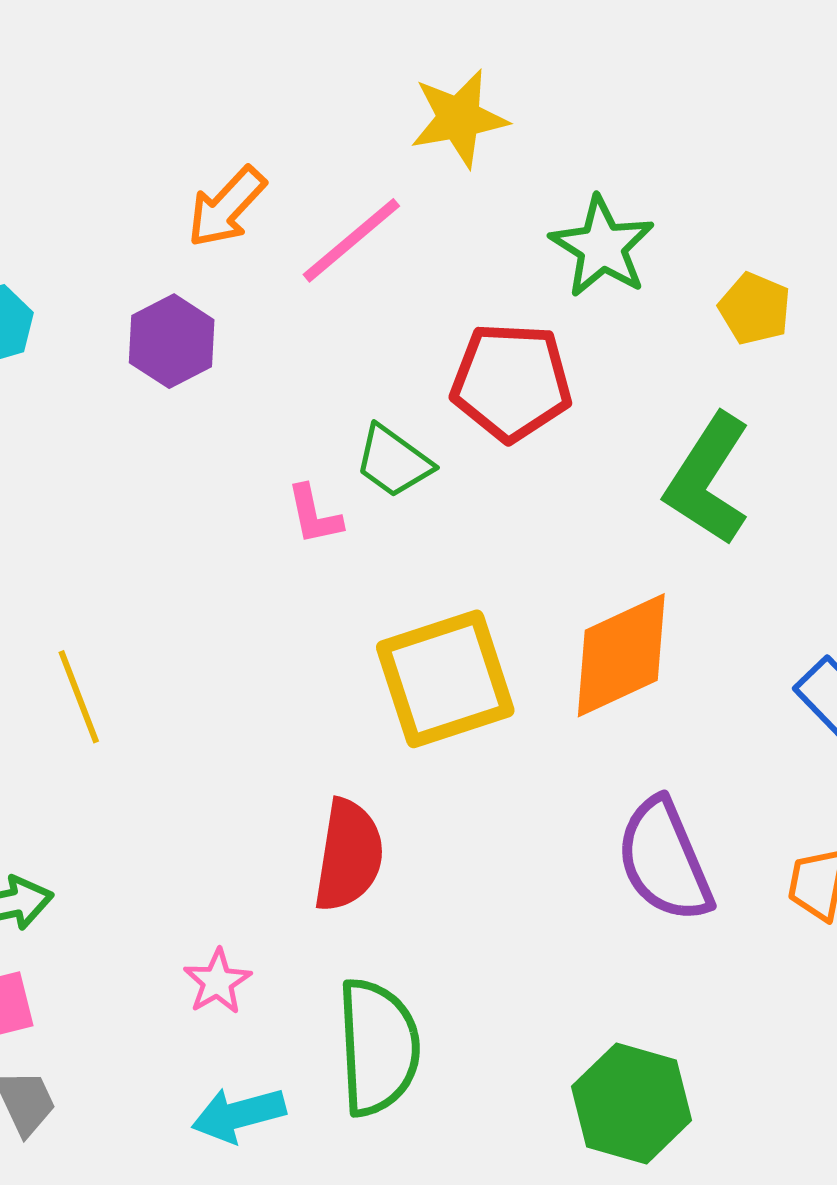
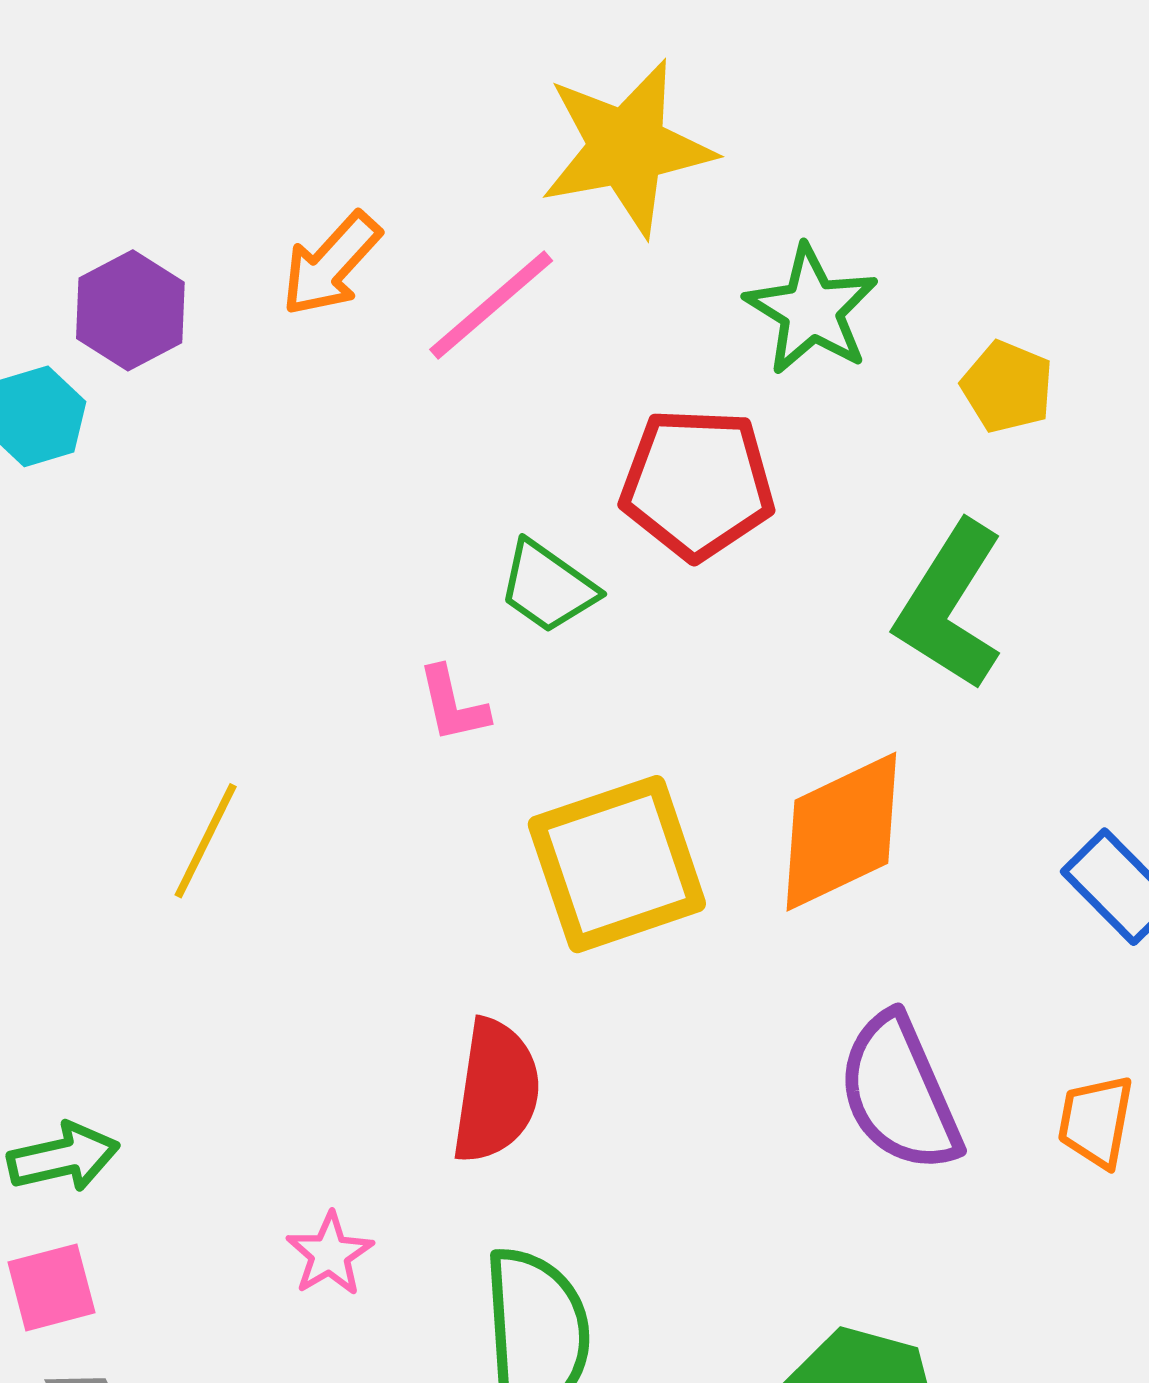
yellow star: (459, 118) -> (627, 148), size x1.4
purple hexagon: (172, 341) -> (130, 310), moved
pink L-shape: (314, 515) -> (453, 704), moved
yellow line: (79, 697) -> (206, 841), moved, turned 48

